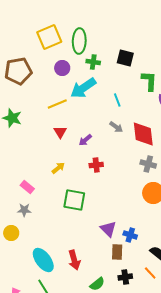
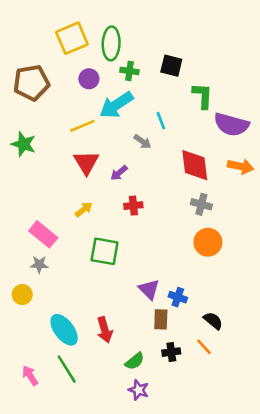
gray arrow: (116, 127) -> (143, 142), moved
red triangle: (60, 132) -> (86, 162), size x1.5
pink rectangle: (27, 187) -> (43, 234), size x1.5

